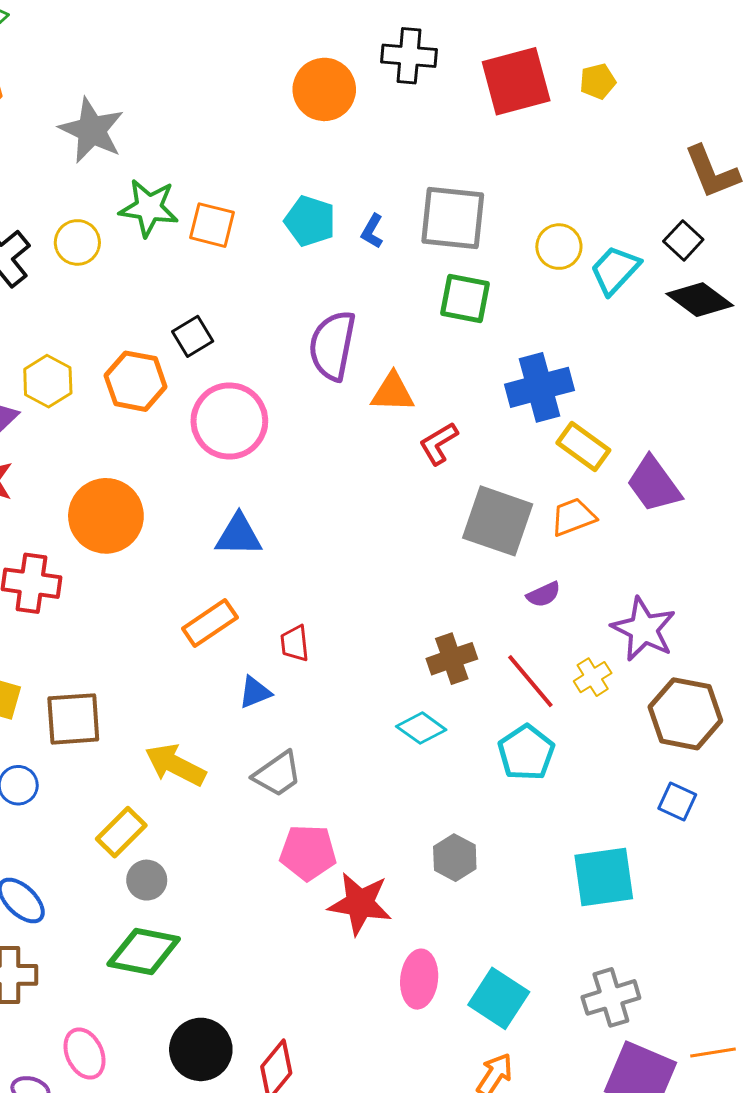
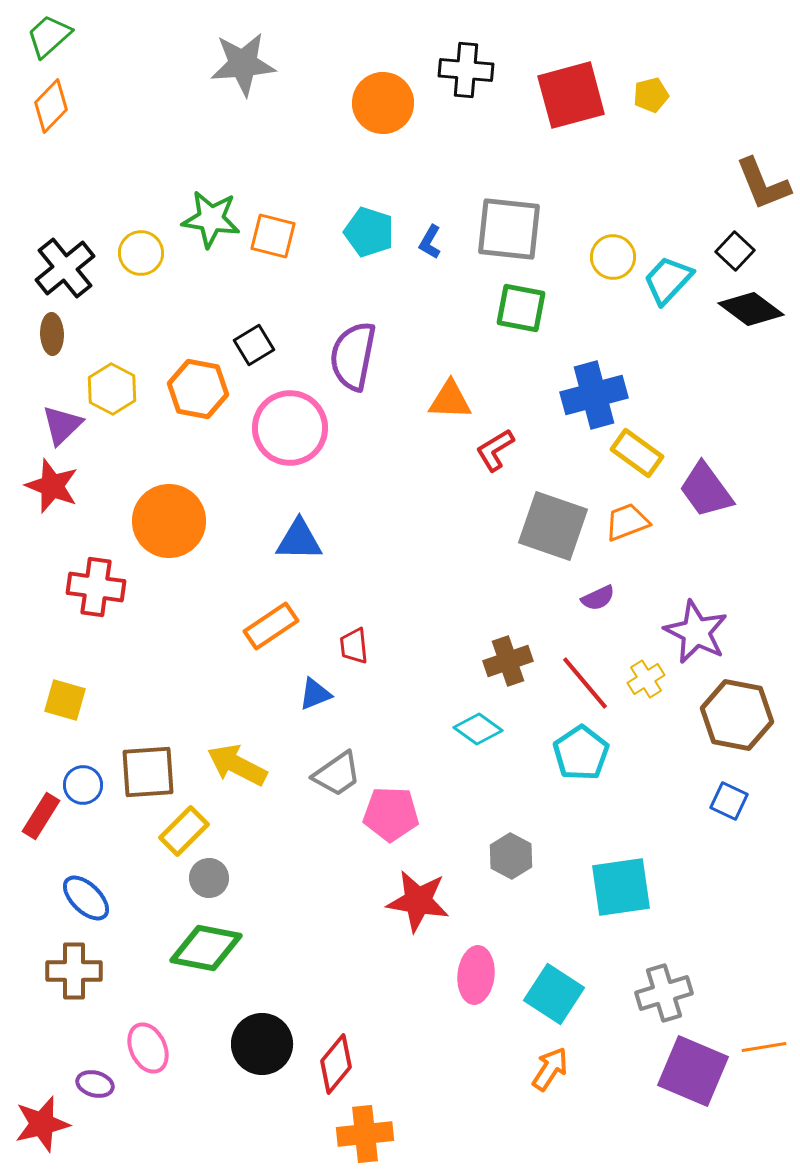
gray star: (92, 130) -> (243, 64), moved, turned -30
purple semicircle: (332, 346) -> (353, 356), moved
brown square: (73, 719) -> (148, 772), moved
pink pentagon: (308, 853) -> (391, 814), moved
cyan square: (604, 877) -> (621, 887), moved

